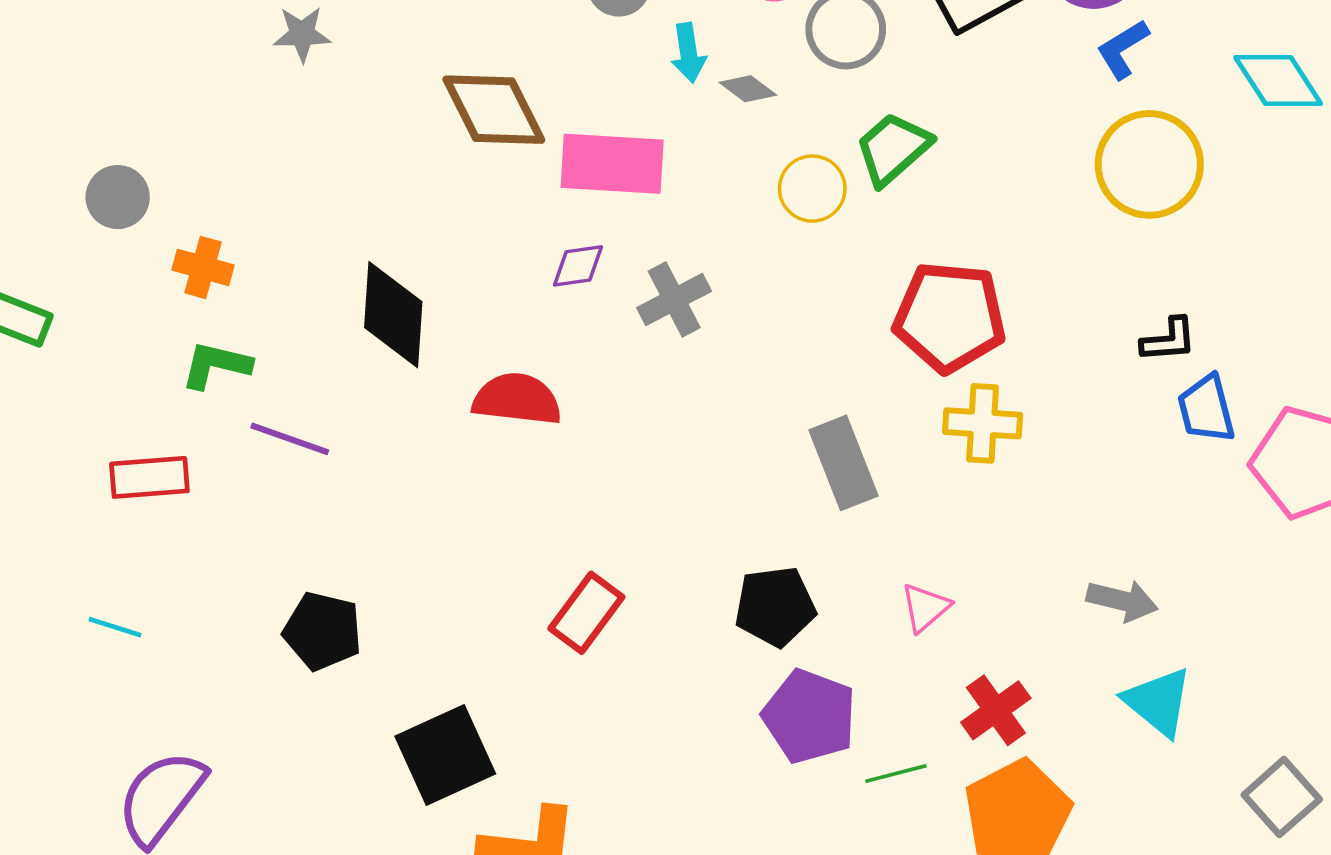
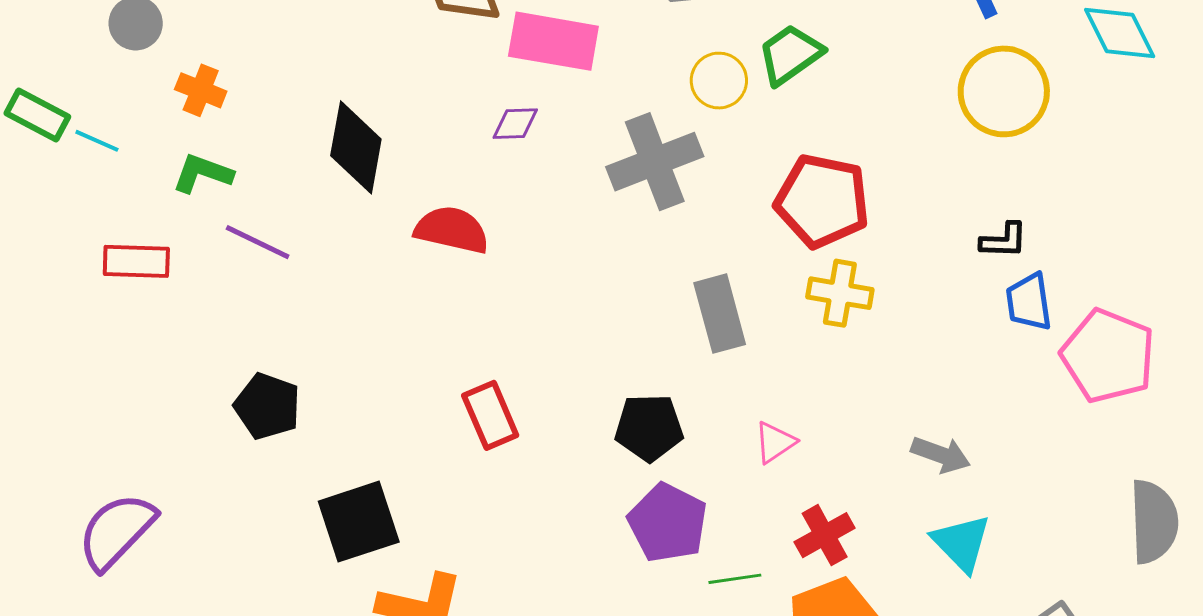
gray cross: (674, 299) -> (655, 162), moved, size x1.5
red rectangle: (586, 613) -> (490, 415), turned -66
cyan line: (115, 627) -> (97, 141), moved

